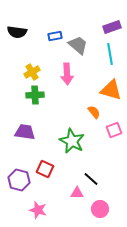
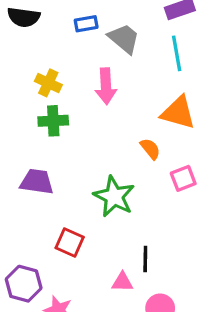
yellow cross: (32, 72) -> (48, 83), turned -35
black line: (91, 179) -> (145, 259), turned 49
purple hexagon: (19, 180) -> (24, 284), moved

